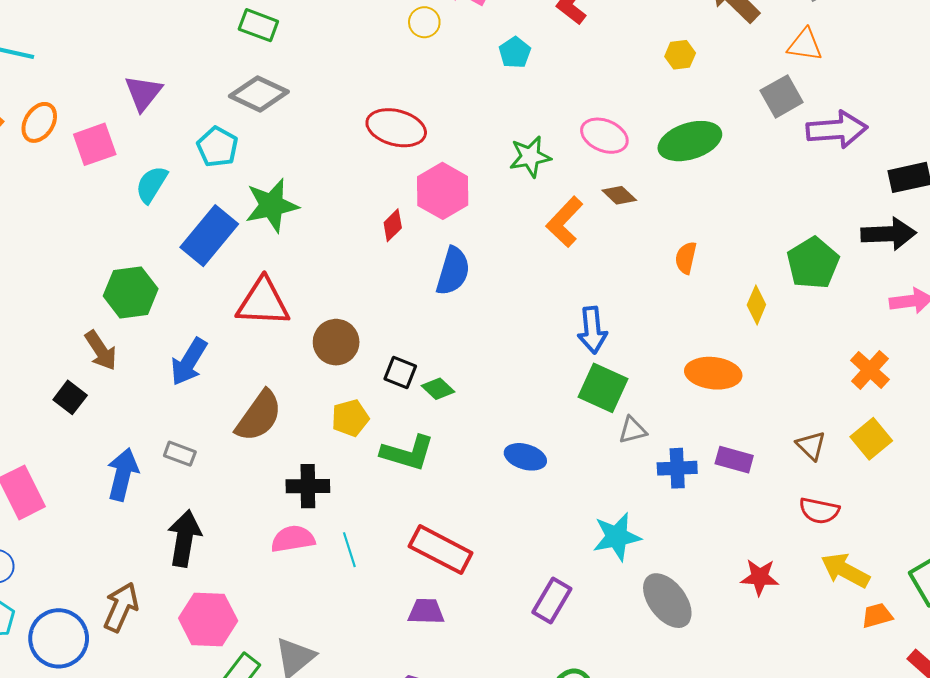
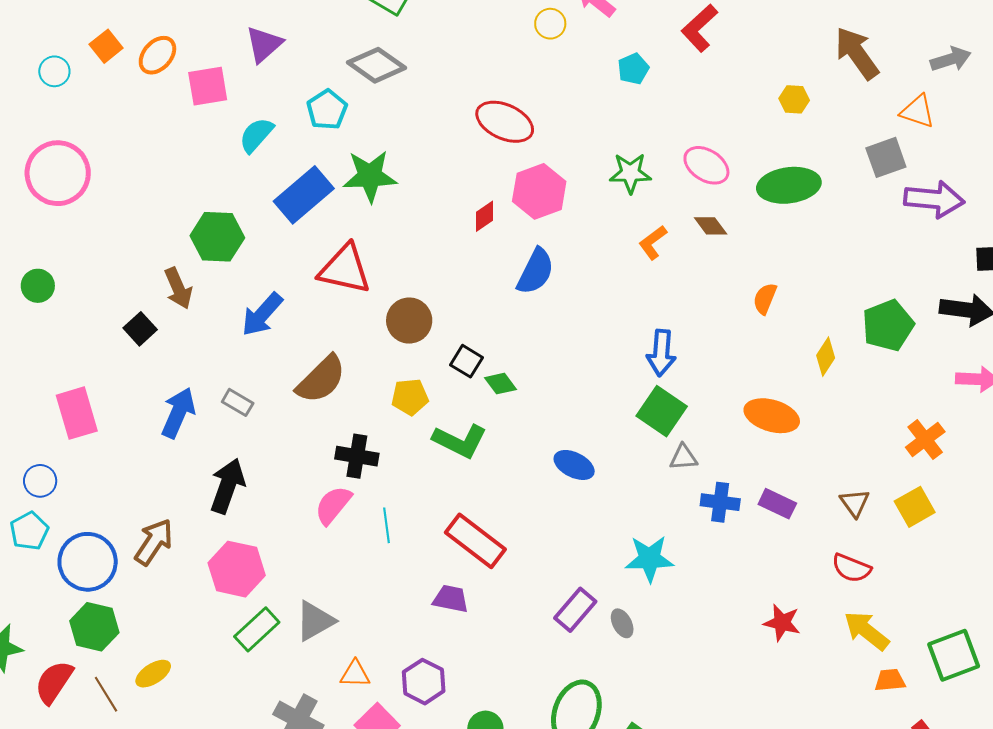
orange L-shape: (565, 222) -> (653, 243), size x0.7
pink semicircle: (293, 539) -> (333, 505), turned -51
gray ellipse: (667, 601) -> (622, 623), moved, size x0.5

